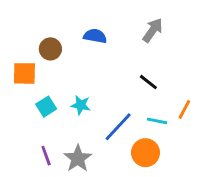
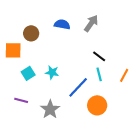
gray arrow: (153, 30) -> (91, 23), moved
cyan line: (157, 121) -> (99, 74), moved, turned 64
purple line: (46, 156) -> (21, 100), moved, turned -56

